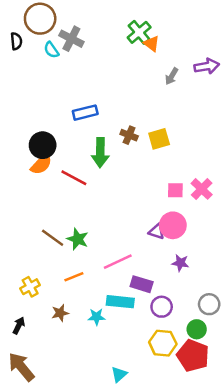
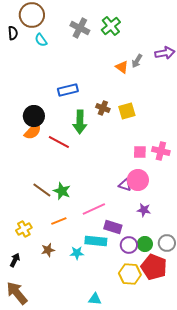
gray cross: (71, 39) -> (80, 28), moved
orange triangle: (152, 44) -> (122, 67), moved
pink cross: (202, 189) -> (161, 151), turned -30
green circle: (197, 329) -> (145, 244), moved
red pentagon: (193, 356) -> (154, 267), moved
cyan triangle: (119, 374) -> (95, 299), turned 48

